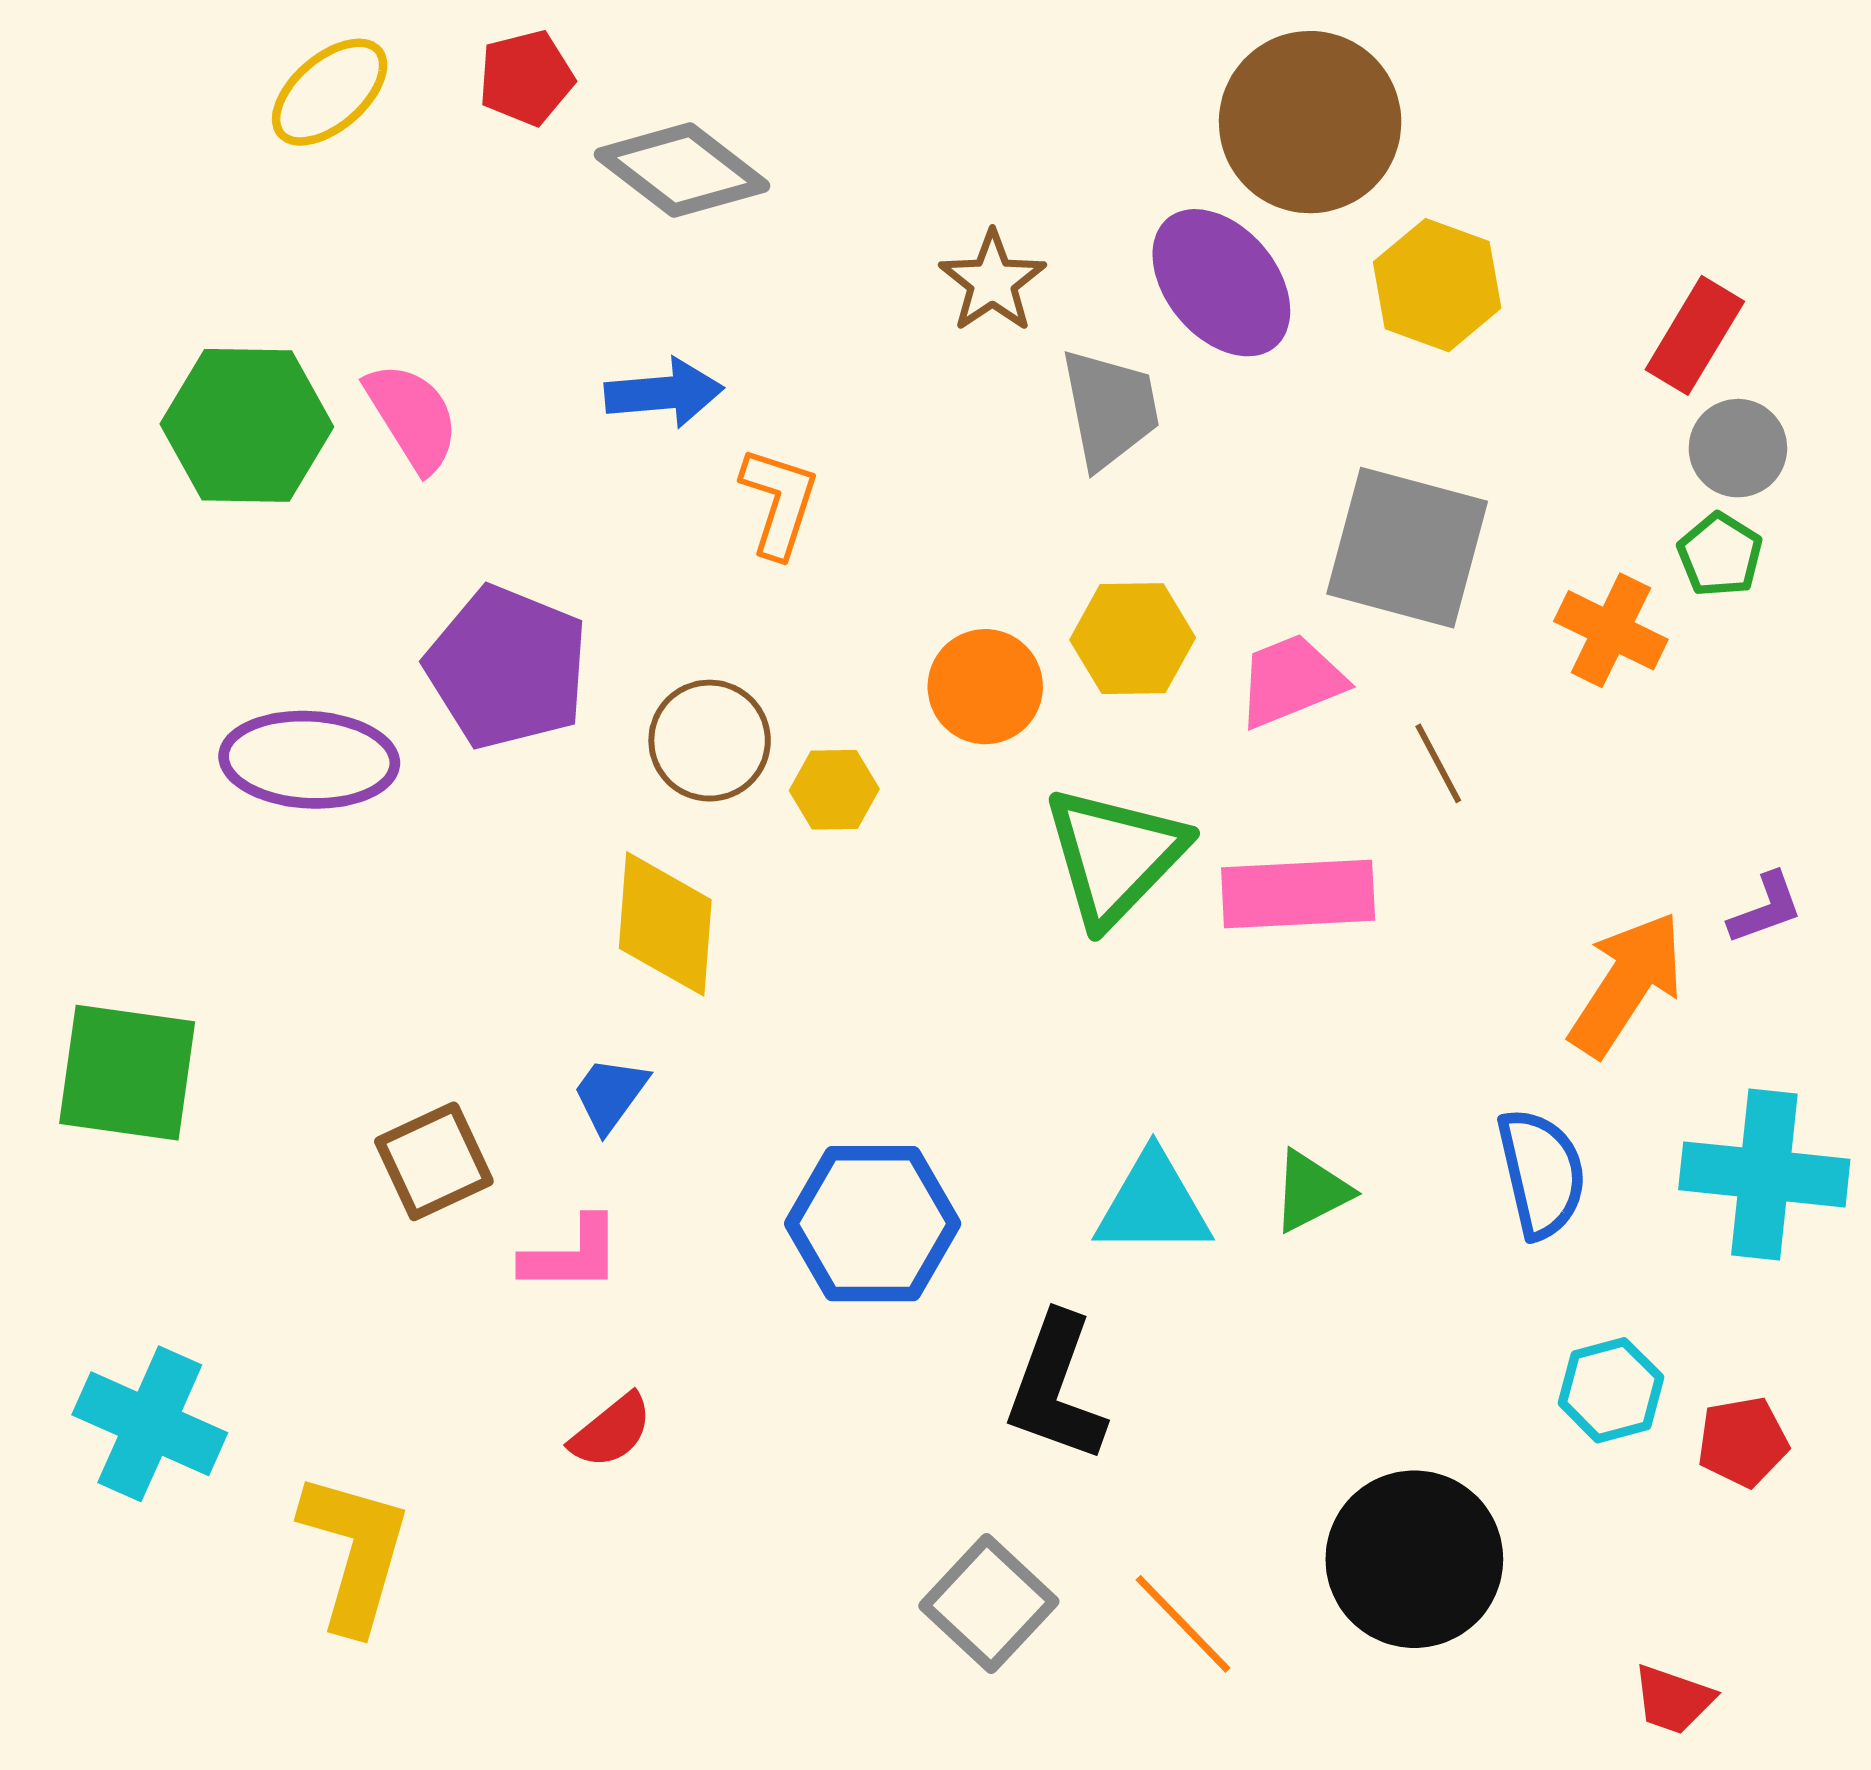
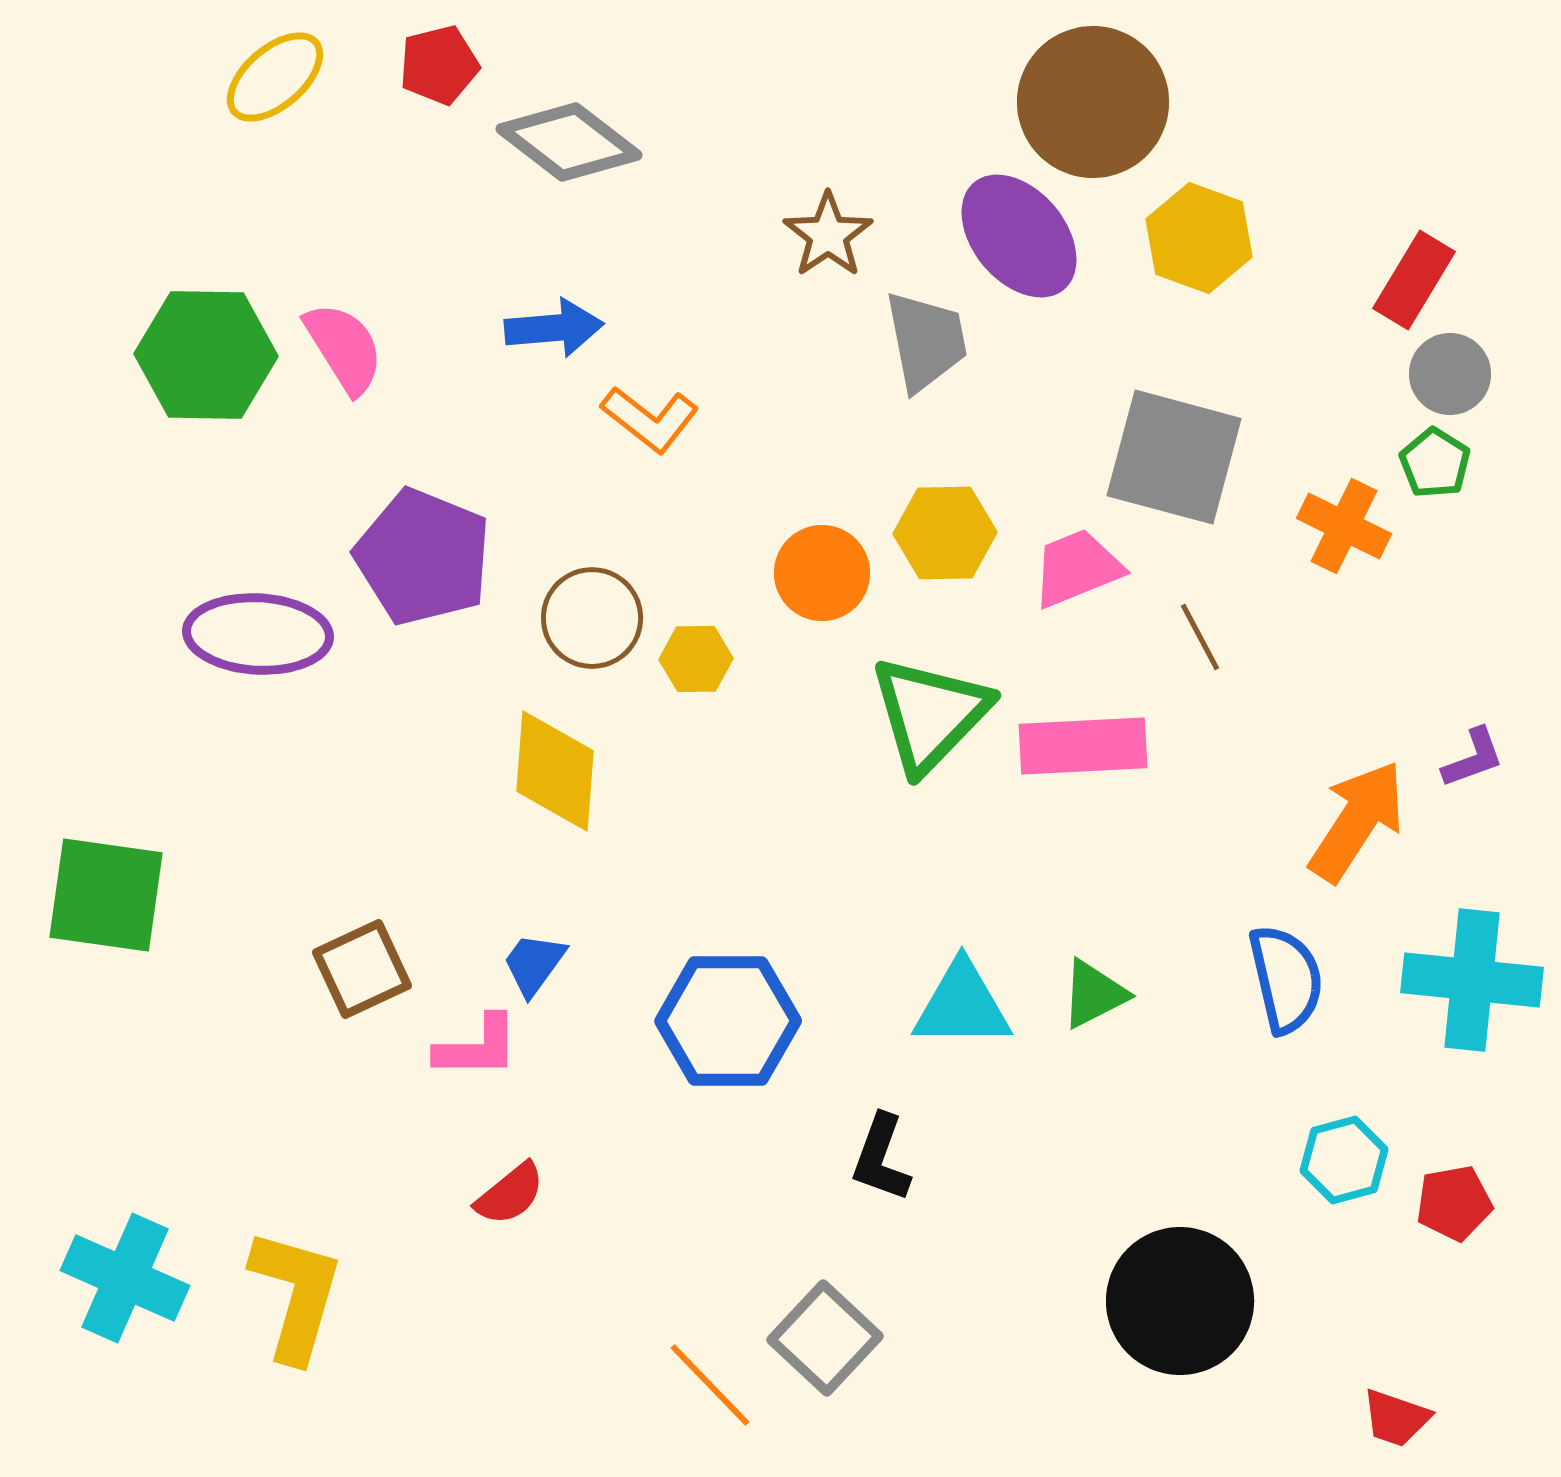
orange L-shape: (779, 502) -> (650, 419), turned 110
blue trapezoid: (610, 1094) -> (534, 964), moved
black L-shape: (1056, 1388) -> (881, 1158), size x0.7
cyan cross: (150, 1424) -> (125, 1278), moved
orange line: (1183, 1624) -> (710, 1385), moved

